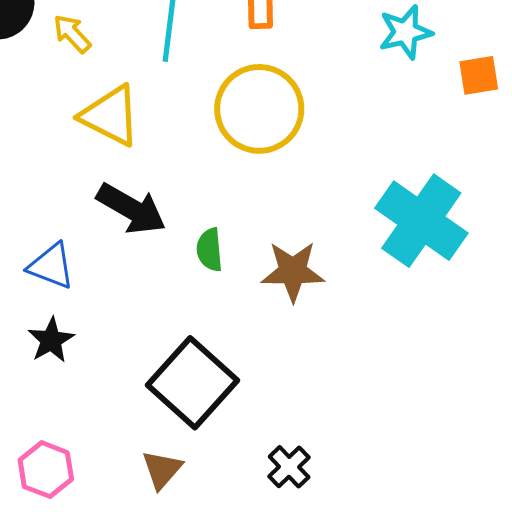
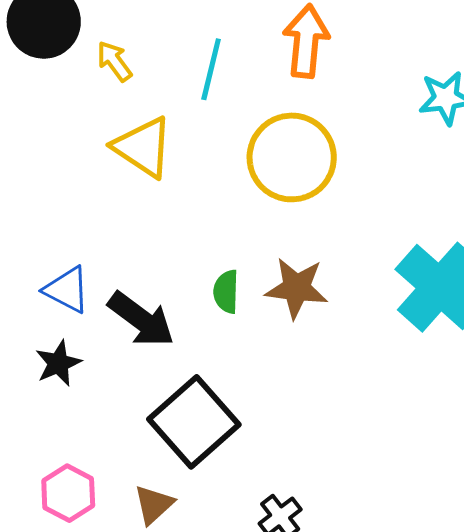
black arrow: (131, 209) -> (141, 319), moved
brown star: (293, 271) -> (297, 288), moved
pink hexagon: (46, 470) -> (68, 493), moved

